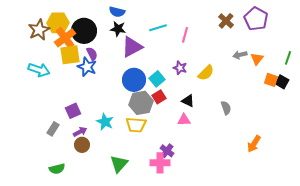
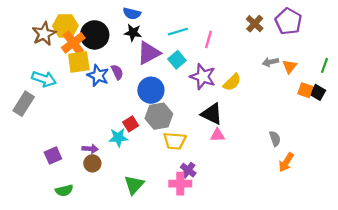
purple semicircle: (92, 54) -> (117, 72), moved
purple star: (180, 68) -> (203, 77), size x1.6
cyan square: (157, 79) -> (177, 60), moved
red square: (159, 97) -> (131, 124), moved
black triangle: (188, 101) -> (212, 114), size x1.5
gray semicircle: (226, 108) -> (275, 139), moved
purple square: (73, 111) -> (53, 156), moved
pink triangle: (184, 120) -> (217, 135), moved
cyan star: (105, 122) -> (118, 137), turned -30
yellow trapezoid: (136, 125) -> (175, 141), moved
gray rectangle: (53, 129) -> (24, 104), moved, size x1.5
purple arrow: (80, 132) -> (90, 149), turned 32

